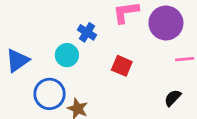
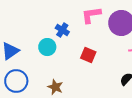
blue circle: (50, 94) -> (16, 81), moved

